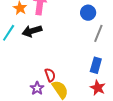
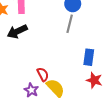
gray line: (98, 33) -> (70, 24), moved

